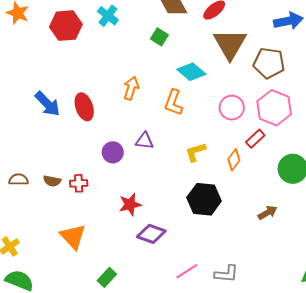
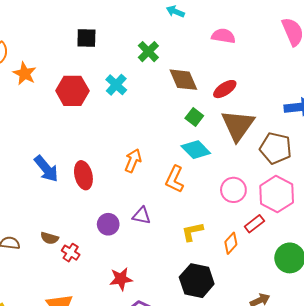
green square: (159, 37) -> (194, 117), moved
brown semicircle: (52, 181) -> (49, 238), moved
red cross: (79, 183) -> (71, 253), turned 30

